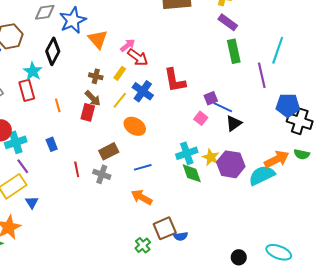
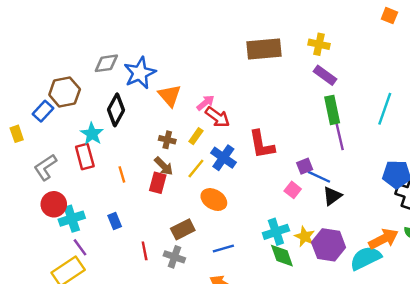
purple line: (262, 75) -> (339, 135), moved

